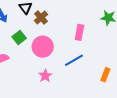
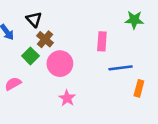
brown cross: (41, 18) -> (45, 39), moved
blue line: (74, 60) -> (121, 68), moved, turned 30

